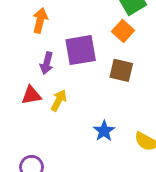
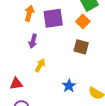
purple square: (81, 50) -> (53, 18), moved
red triangle: (31, 95) -> (16, 84), moved

